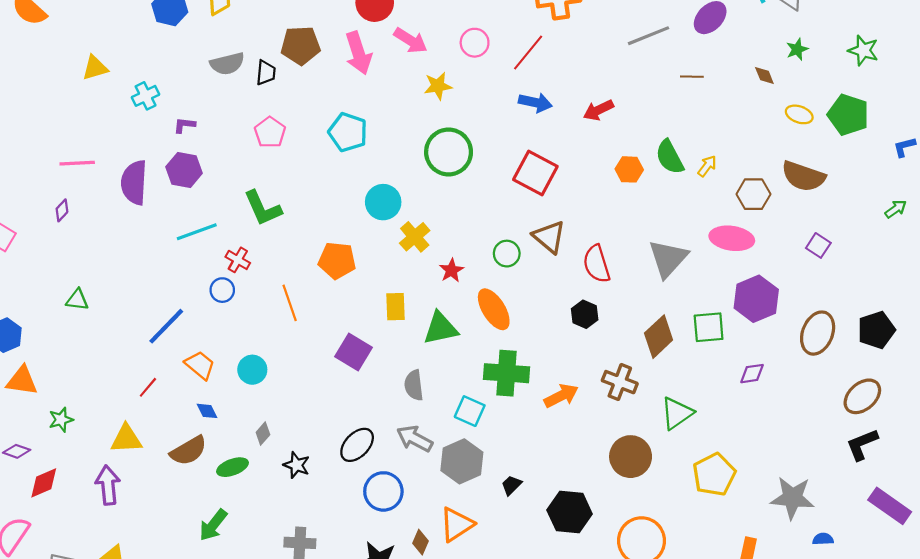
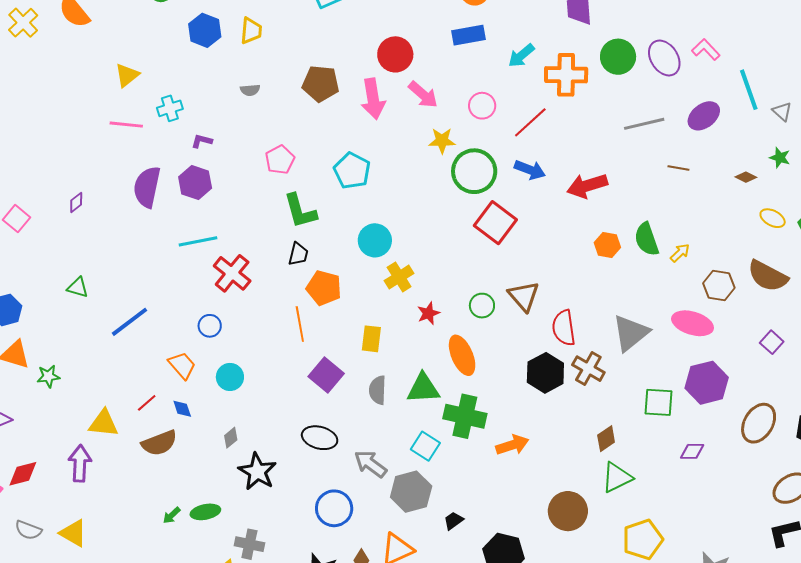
green star: (797, 49) -> (780, 158), turned 30
gray semicircle: (227, 64) -> (250, 90), size x0.6
yellow triangle: (95, 68) -> (127, 75), turned -32
black trapezoid: (266, 73) -> (298, 254), moved
brown diamond: (764, 75) -> (746, 177), turned -50
red arrow: (598, 110) -> (587, 186), size x1.4
green circle: (449, 152) -> (474, 171), moved
pink line: (77, 163) -> (126, 125), moved
red square: (535, 173) -> (495, 223), moved
green L-shape: (263, 208) -> (300, 211), moved
red cross: (238, 260) -> (232, 273), size x1.6
blue circle: (222, 290) -> (210, 326), moved
orange line: (290, 303) -> (300, 324), moved
black hexagon: (585, 314) -> (545, 373), size x1.5
blue line: (166, 326) -> (130, 322), moved
green triangle: (441, 328) -> (423, 388), moved
brown diamond: (659, 337) -> (606, 439), moved, size x0.7
brown cross: (620, 382) -> (588, 369), moved
gray semicircle: (414, 385) -> (378, 390), moved
red line: (148, 387) -> (147, 403), moved
green star: (61, 420) -> (48, 376), moved
black ellipse: (357, 445) -> (320, 438), moved, turned 52
black star: (297, 465) -> (257, 472), size x1.5
green ellipse: (232, 467) -> (205, 512), moved
red diamond: (44, 483) -> (23, 474), moved
green arrow: (213, 525) -> (172, 515), size x0.6

